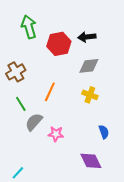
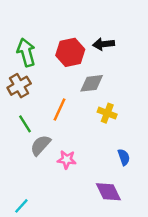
green arrow: (29, 27) -> (26, 52), moved
gray diamond: (89, 66) -> (92, 83), moved

